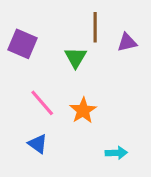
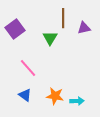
purple square: (23, 44) -> (15, 29), turned 30
orange star: (83, 110) -> (55, 96), moved, turned -30

